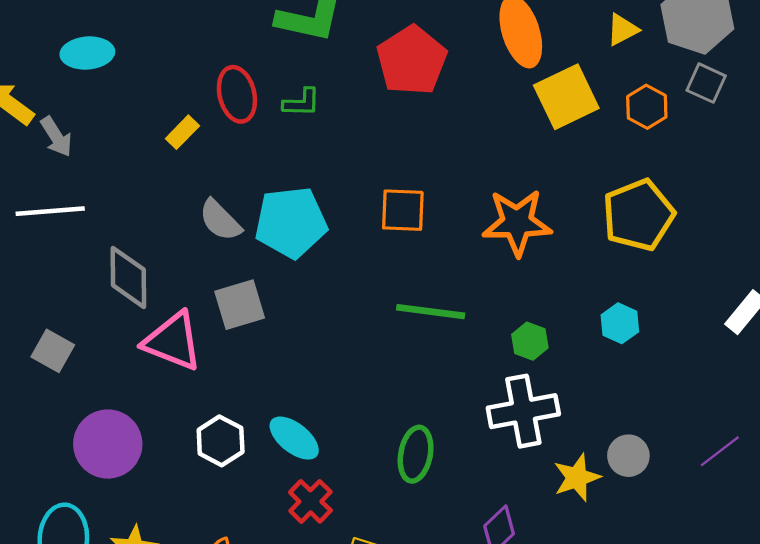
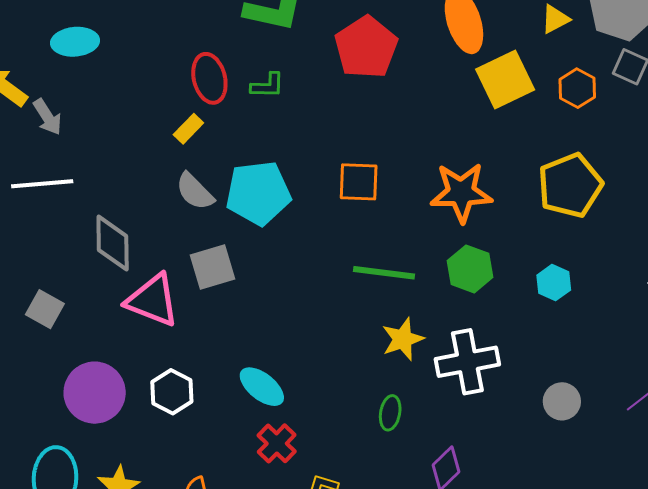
yellow rectangle: (182, 132) -> (188, 129), moved
green hexagon: (530, 341) -> (470, 269), moved, size x1.4
white hexagon: (221, 441) -> (172, 392), moved
green ellipse: (416, 454) -> (390, 413), moved, size x0.7
yellow star: (577, 478) -> (403, 339), moved

